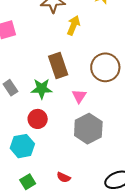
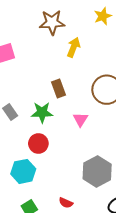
brown rectangle: (58, 65) -> (58, 89), size x0.7
gray hexagon: (88, 129) -> (97, 171), moved

